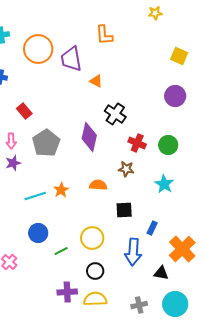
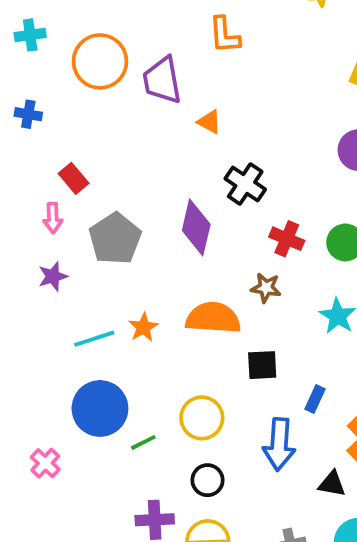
pink arrow: (11, 141) -> (53, 218), moved
orange semicircle: (98, 185) -> (213, 318), size x1.6
blue circle: (38, 233) -> (100, 408), size x1.5

